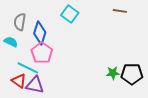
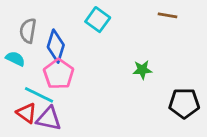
green star: (113, 73) -> (142, 70), moved

